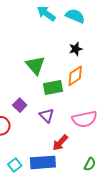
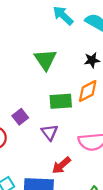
green triangle: (35, 65) -> (45, 60), moved

